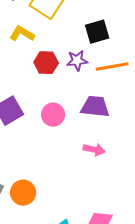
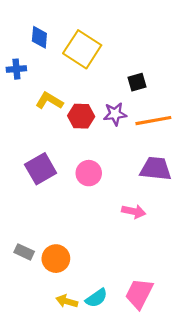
black square: (97, 32) -> (137, 82), size x0.7
yellow L-shape: (22, 34) -> (49, 101), moved
purple trapezoid: (95, 107) -> (156, 169), moved

